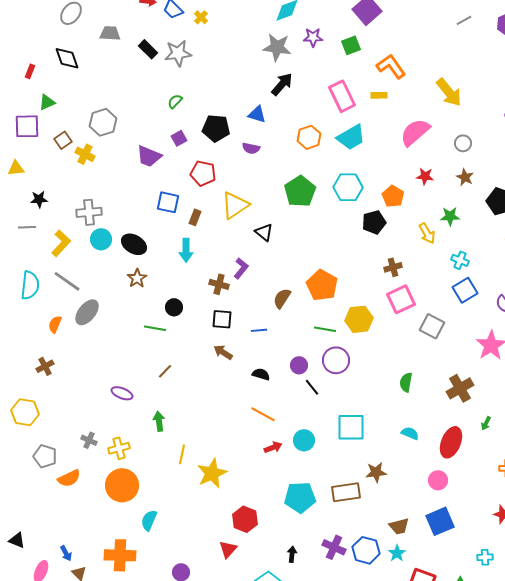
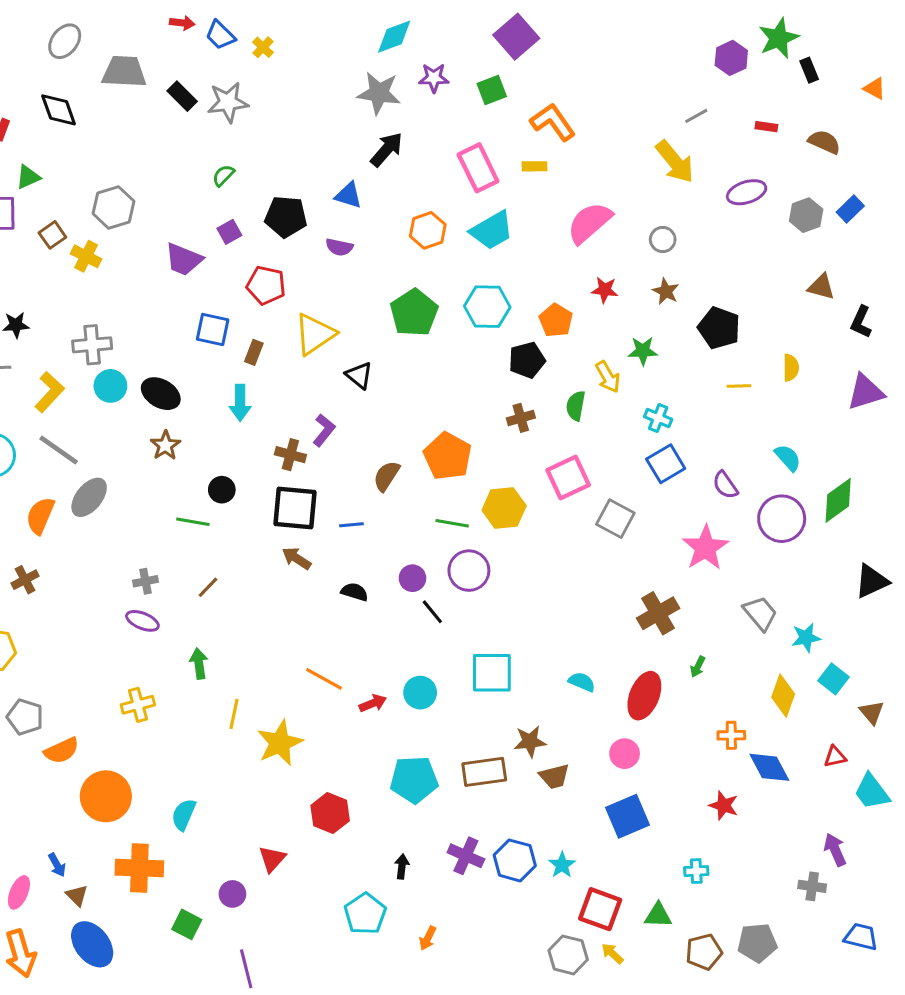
gray line: (464, 20) -> (696, 116), moved
gray trapezoid: (110, 33) -> (124, 72), size x1.4
yellow arrow: (449, 92) -> (675, 162), moved
brown cross: (393, 267) -> (521, 418), moved
black square: (222, 319) -> (295, 508), size x1.5
orange semicircle: (55, 324) -> (40, 516), size x1.4
green semicircle: (406, 382) -> (576, 406), moved
orange line: (263, 414) -> (324, 679), moved
gray cross: (89, 440) -> (146, 581), moved, turned -35
orange circle: (122, 485) -> (106, 796), moved
brown trapezoid: (399, 526) -> (554, 776), moved
red triangle: (228, 549) -> (272, 859), moved

